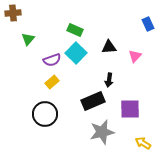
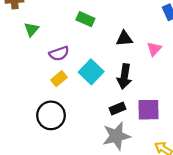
cyan square: (76, 53) -> (91, 72), moved
black arrow: (109, 80) -> (124, 76), size x1.5
black rectangle: (93, 101) -> (118, 109), moved, size x0.6

